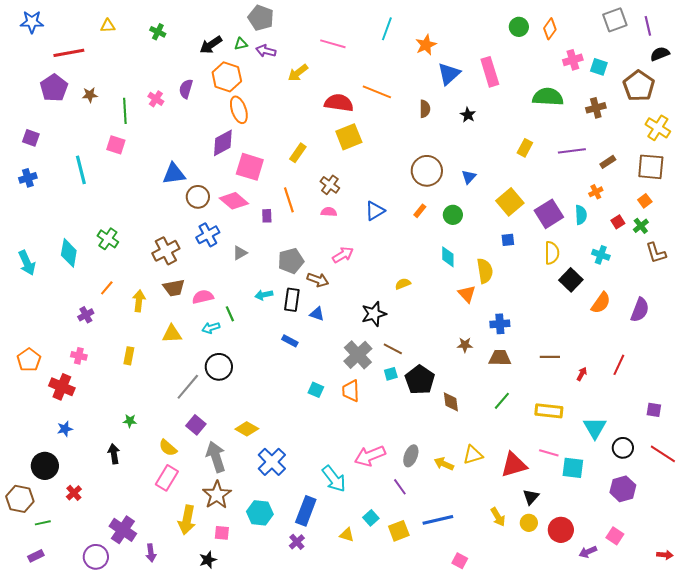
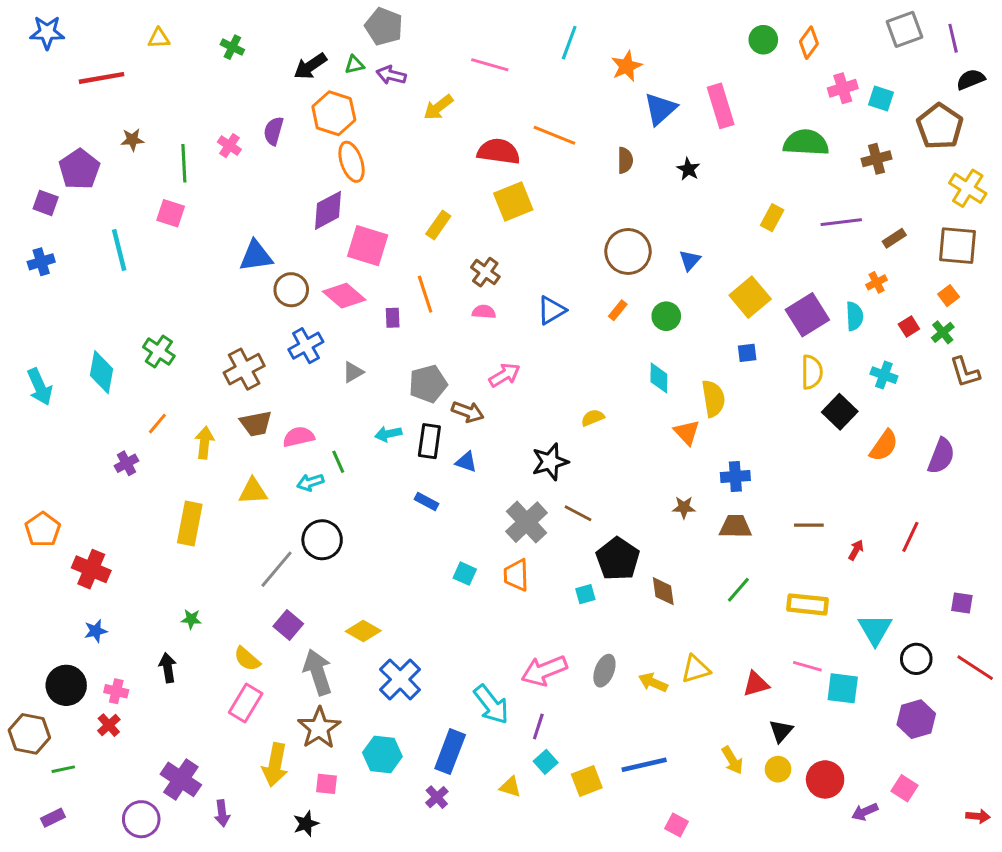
purple pentagon: (54, 88) -> (79, 169), moved
pink cross: (79, 356) -> (116, 691), moved
yellow rectangle: (129, 356) -> (190, 524), size x1.6
cyan square: (391, 374) -> (585, 594), moved
red triangle: (514, 465) -> (756, 684), size x0.7
purple line: (400, 487) -> (538, 727), moved, turned 54

